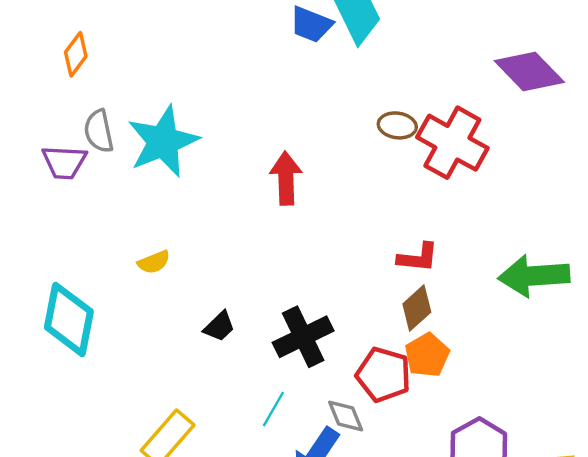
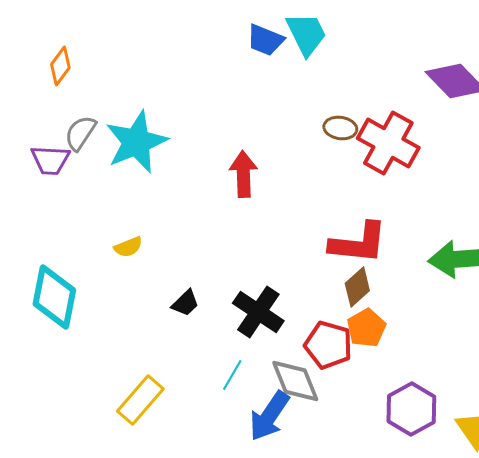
gray semicircle: (99, 131) -> (80, 133), turned 45
red L-shape: (418, 257) -> (358, 243), size x1.6
black cross: (303, 337) -> (258, 312), turned -30
gray diamond: (346, 416) -> (295, 381), size x1.5

